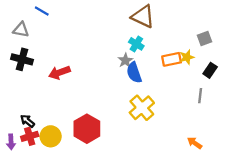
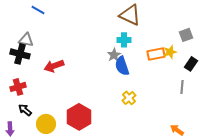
gray triangle: (21, 30) -> (26, 40), moved
cyan cross: (136, 44) -> (124, 40), turned -32
yellow cross: (142, 108) -> (129, 98), size x0.6
red cross: (30, 136) -> (18, 87), moved

